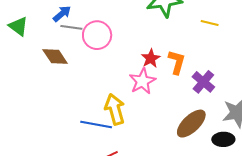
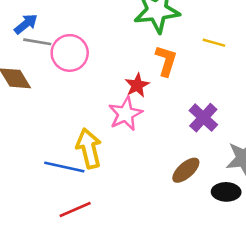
orange L-shape: (177, 62) -> (166, 61), moved
brown ellipse: (191, 124) -> (186, 170), size x0.7

